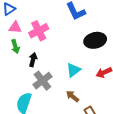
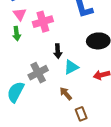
pink triangle: (15, 27) -> (20, 14), turned 40
black arrow: (33, 60) -> (58, 51), moved, turned 152

